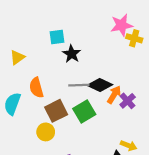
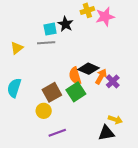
yellow cross: (134, 38) -> (87, 10), moved, turned -32
black star: (72, 54) -> (65, 24), moved
gray line: (79, 85) -> (46, 43), moved
orange semicircle: (36, 88) -> (75, 76), moved

